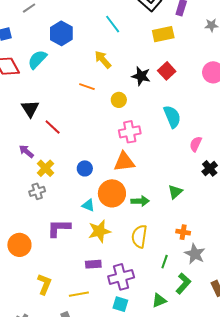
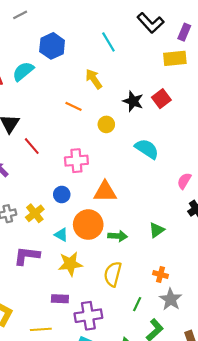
yellow rectangle: (163, 34) -> (175, 58), moved
cyan semicircle: (172, 117) -> (147, 149), moved, turned -40
pink cross: (130, 132) -> (76, 161), moved
yellow cross: (45, 168) -> (35, 213), moved

